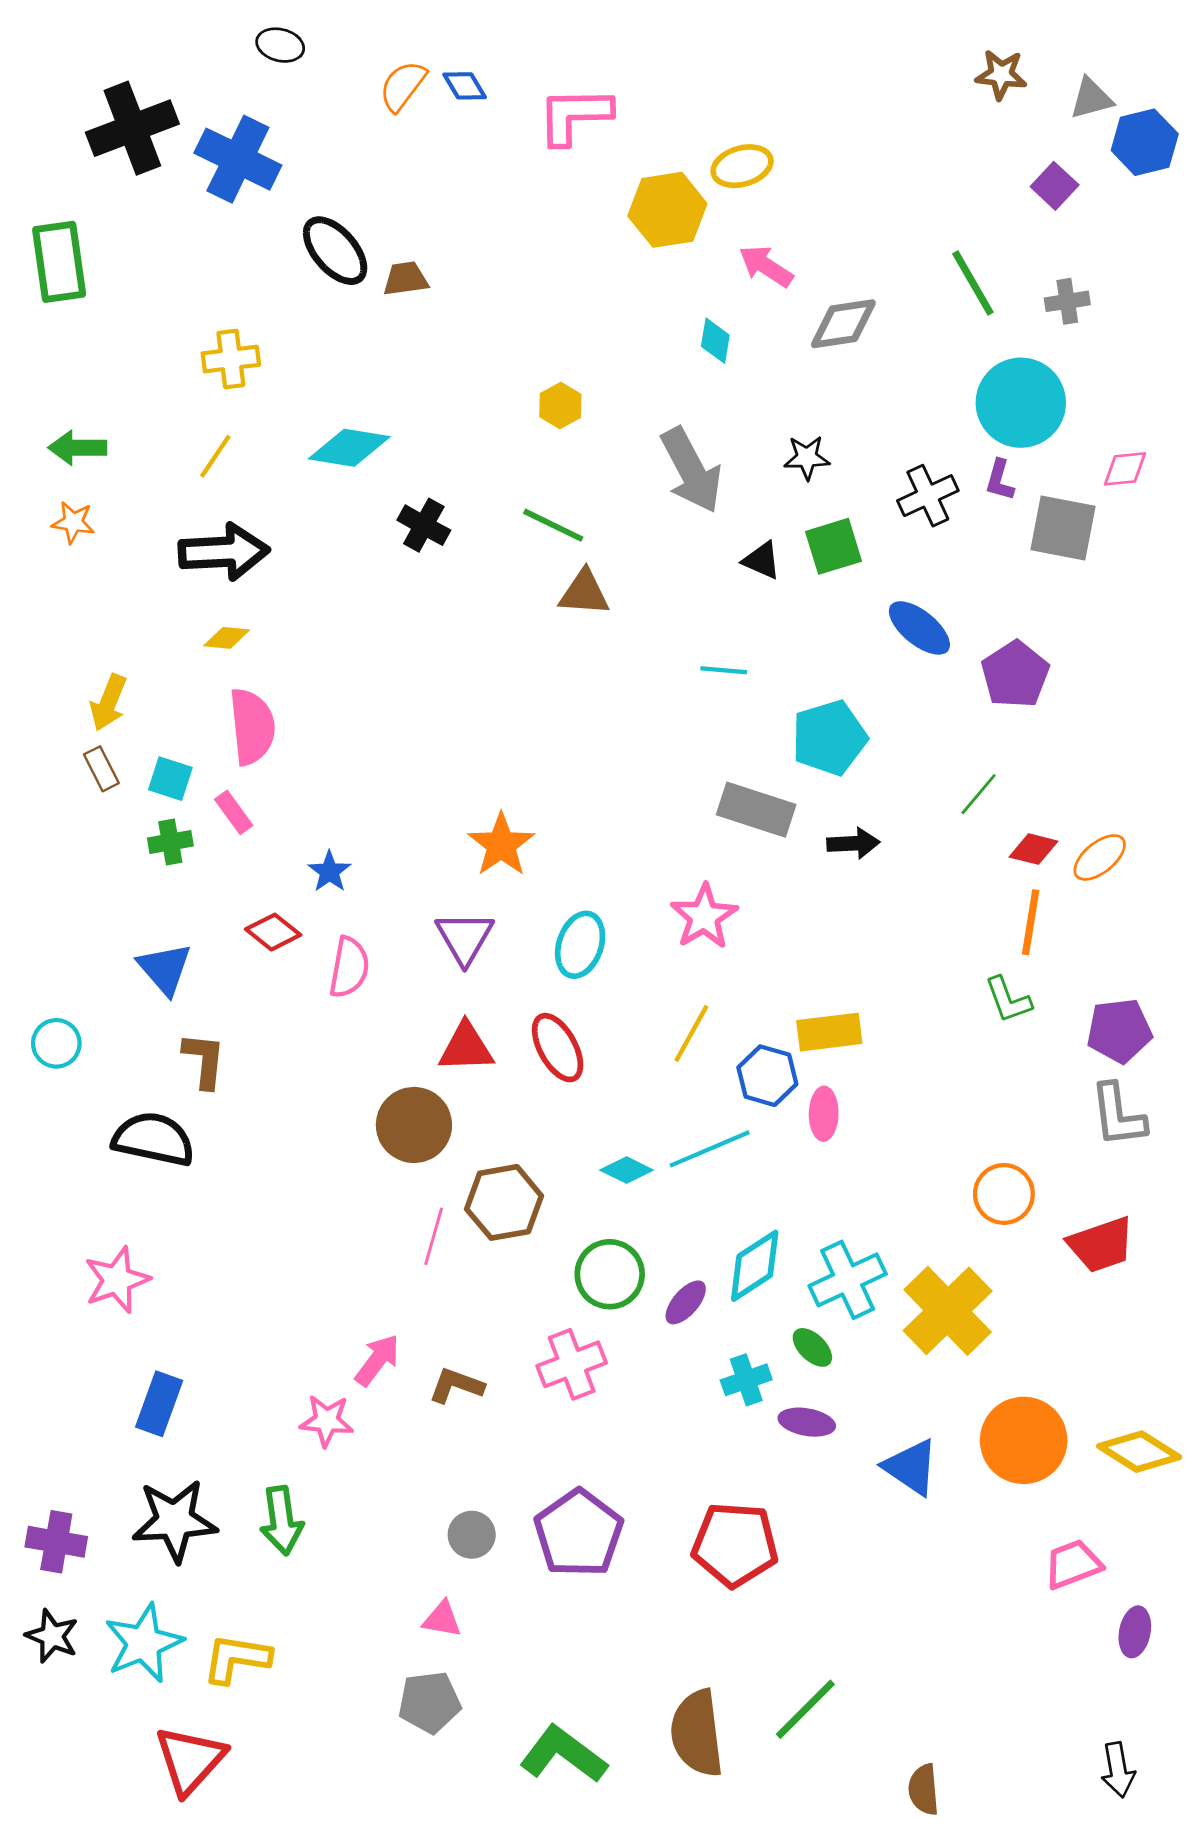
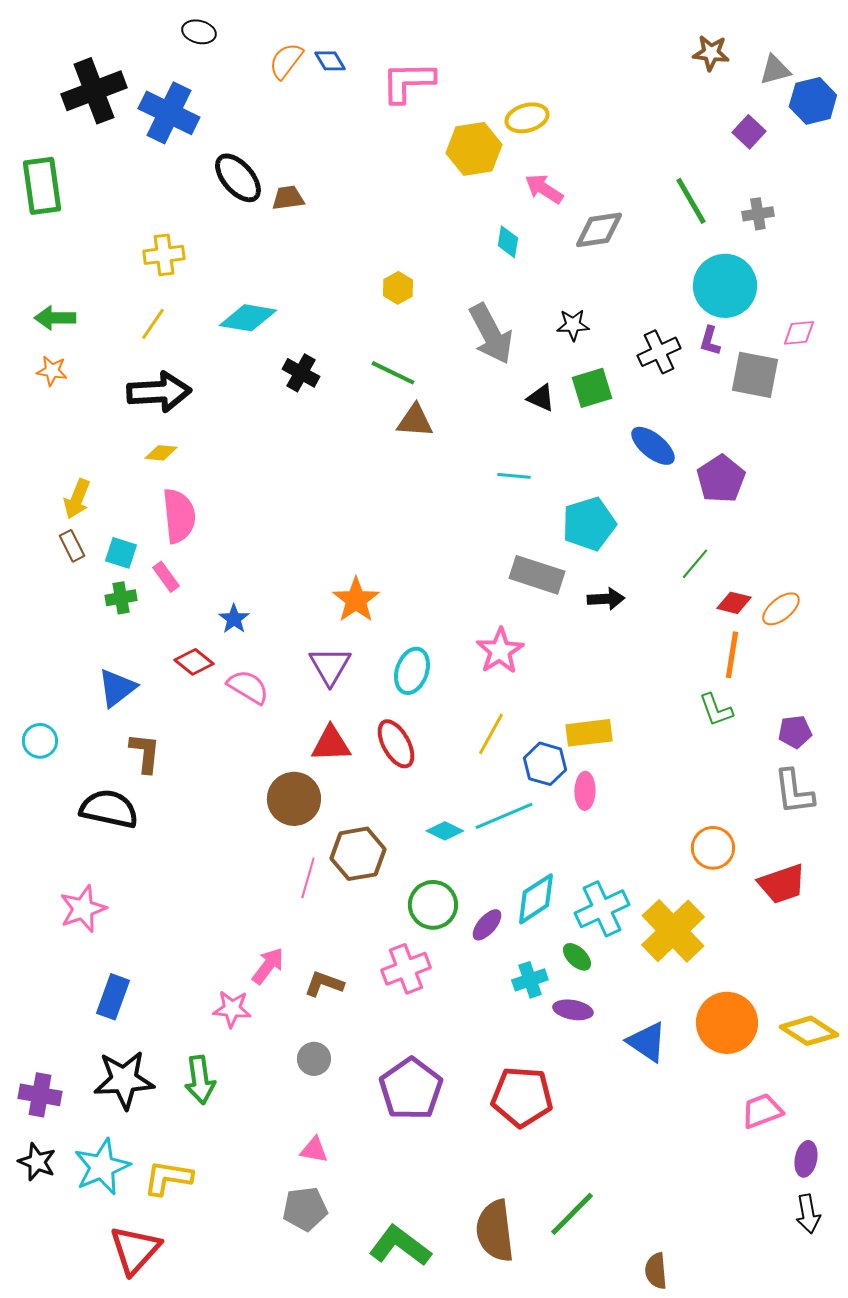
pink semicircle: (349, 967) -> (248, 687), turned -69
blue triangle: (165, 969) -> (117, 688), turned 33
purple pentagon: (1119, 1031) -> (795, 732), size x0.7
gray circle: (472, 1535) -> (314, 1059), moved
black arrow: (1118, 1770) -> (808, 1214), moved

